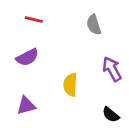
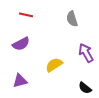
yellow semicircle: (70, 85) -> (54, 65), turned 54

